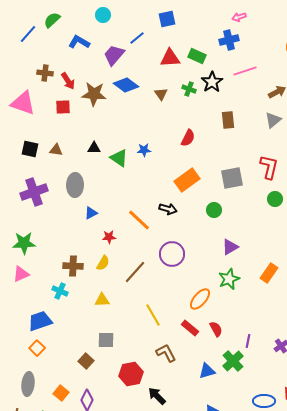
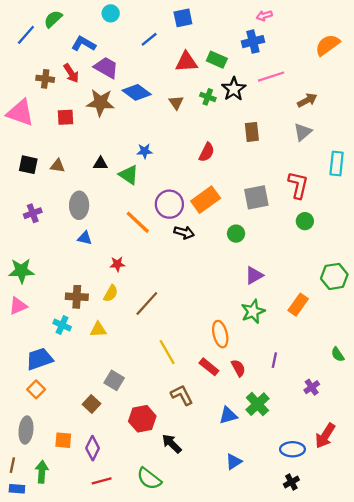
purple trapezoid: (114, 55) -> (106, 68), moved, turned 80
red arrow: (68, 81) -> (71, 73), moved
blue star: (144, 150) -> (145, 151), moved
purple cross: (34, 192) -> (33, 213), size x0.6
blue triangle: (91, 213) -> (85, 238), moved, turned 40
orange line: (139, 220) -> (138, 222), moved
purple circle: (172, 254) -> (169, 204), moved
orange ellipse: (200, 299) -> (220, 334), turned -55
yellow triangle: (102, 300) -> (98, 330), moved
gray square: (106, 340) -> (114, 380), turned 30
purple line: (248, 341) -> (274, 360), moved
orange square: (61, 393) -> (63, 440), turned -35

